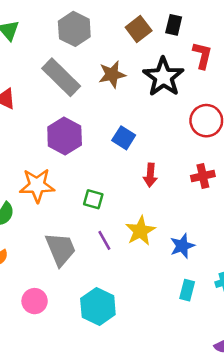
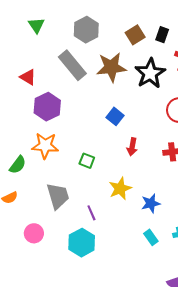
brown star: (112, 74) -> (111, 67), size x1.4
purple hexagon: (65, 136) -> (47, 107), moved
purple line: (104, 240) -> (91, 213), moved
cyan rectangle: (187, 290) -> (151, 237), turned -56

